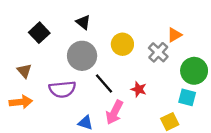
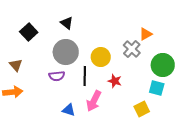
yellow circle: (122, 44) -> (101, 57), moved
black line: (104, 83) -> (85, 76), turned 42
purple semicircle: (62, 89) -> (57, 76), moved, size x0.7

